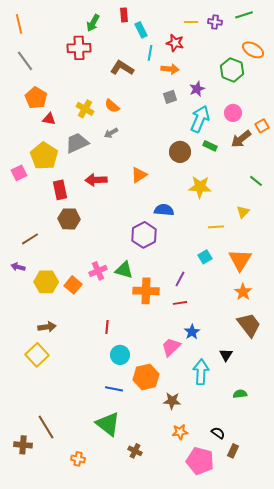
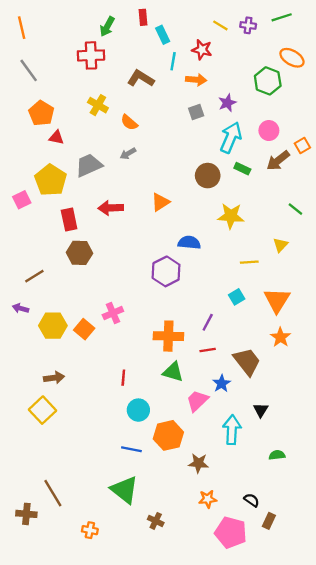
yellow line: (191, 22) -> (220, 25), turned 32
yellow cross: (85, 109) -> (98, 105), moved
green triangle: (124, 270) -> (173, 372), moved
brown trapezoid: (249, 325) -> (247, 362), moved

